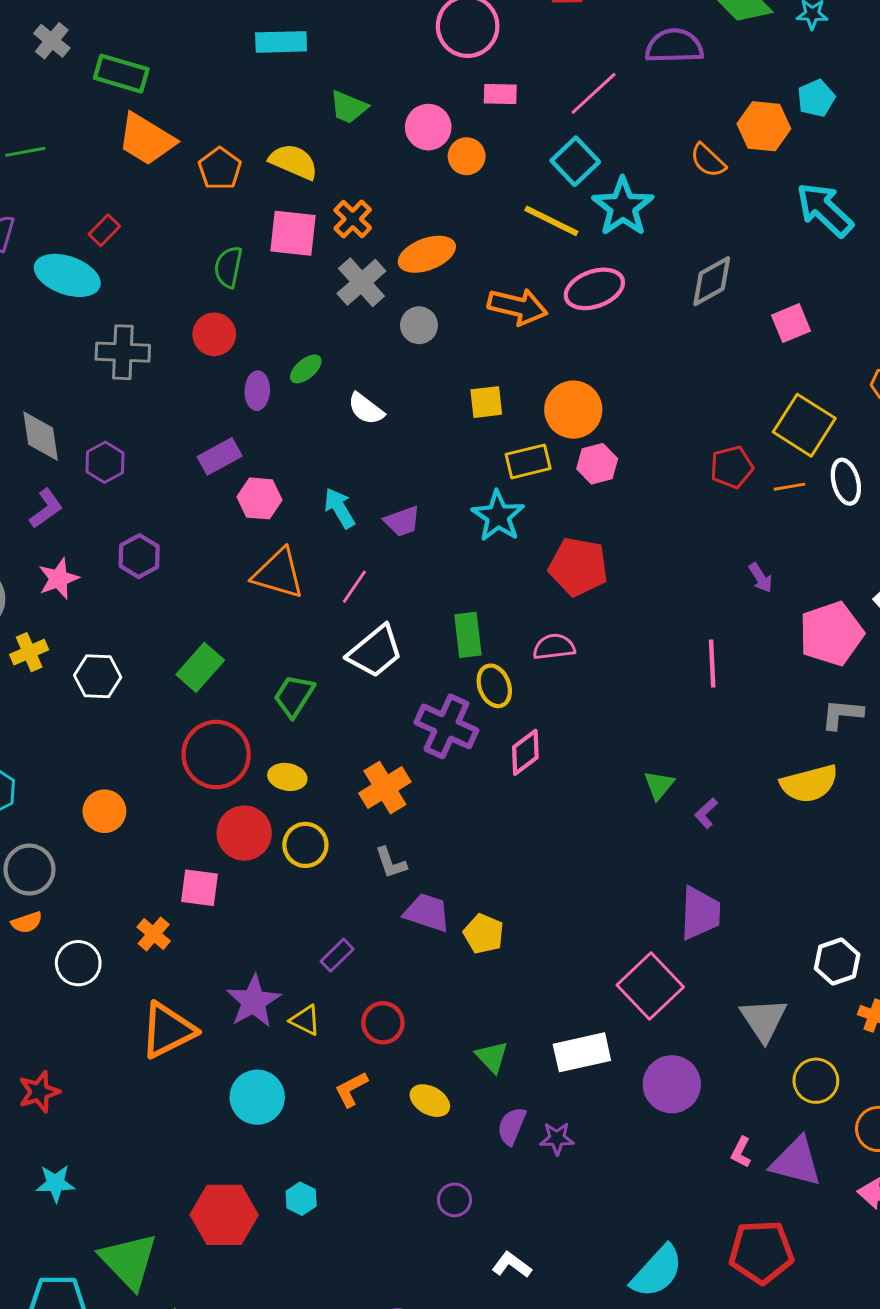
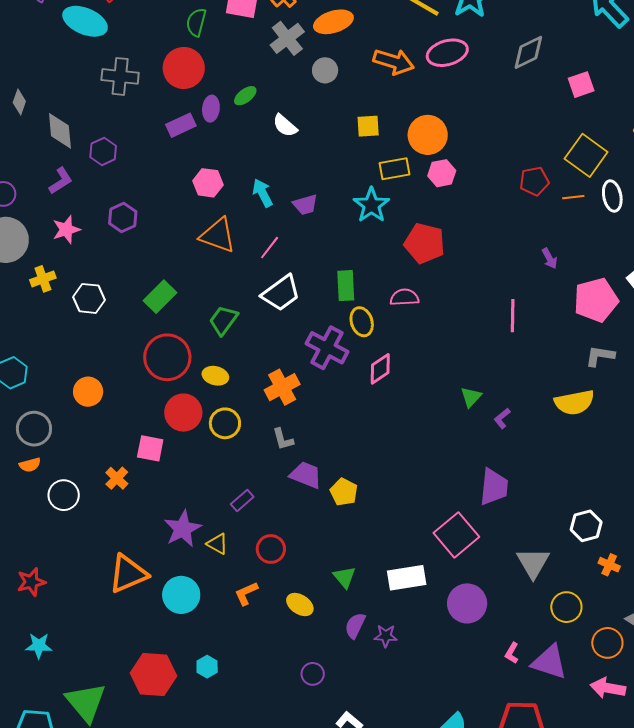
red circle: (214, 334) -> (184, 68), size x1.4
purple rectangle: (220, 456) -> (181, 125), moved
orange triangle: (168, 1030) -> (128, 574), moved

